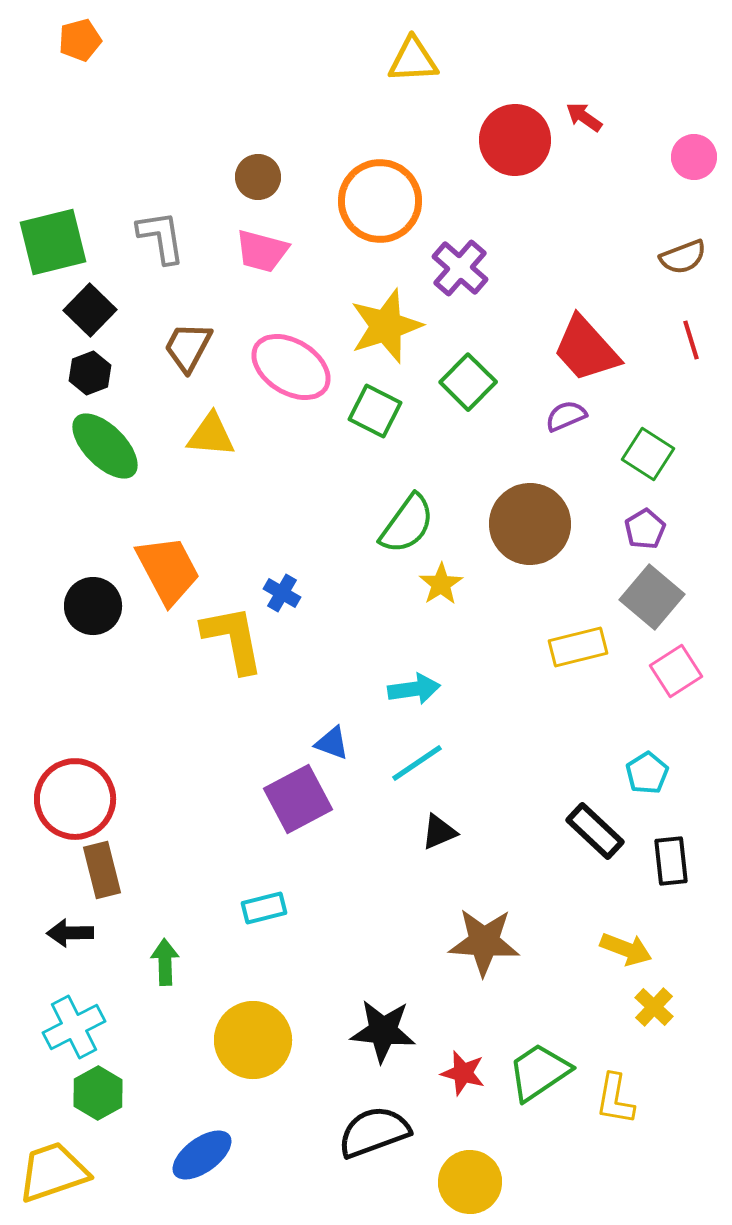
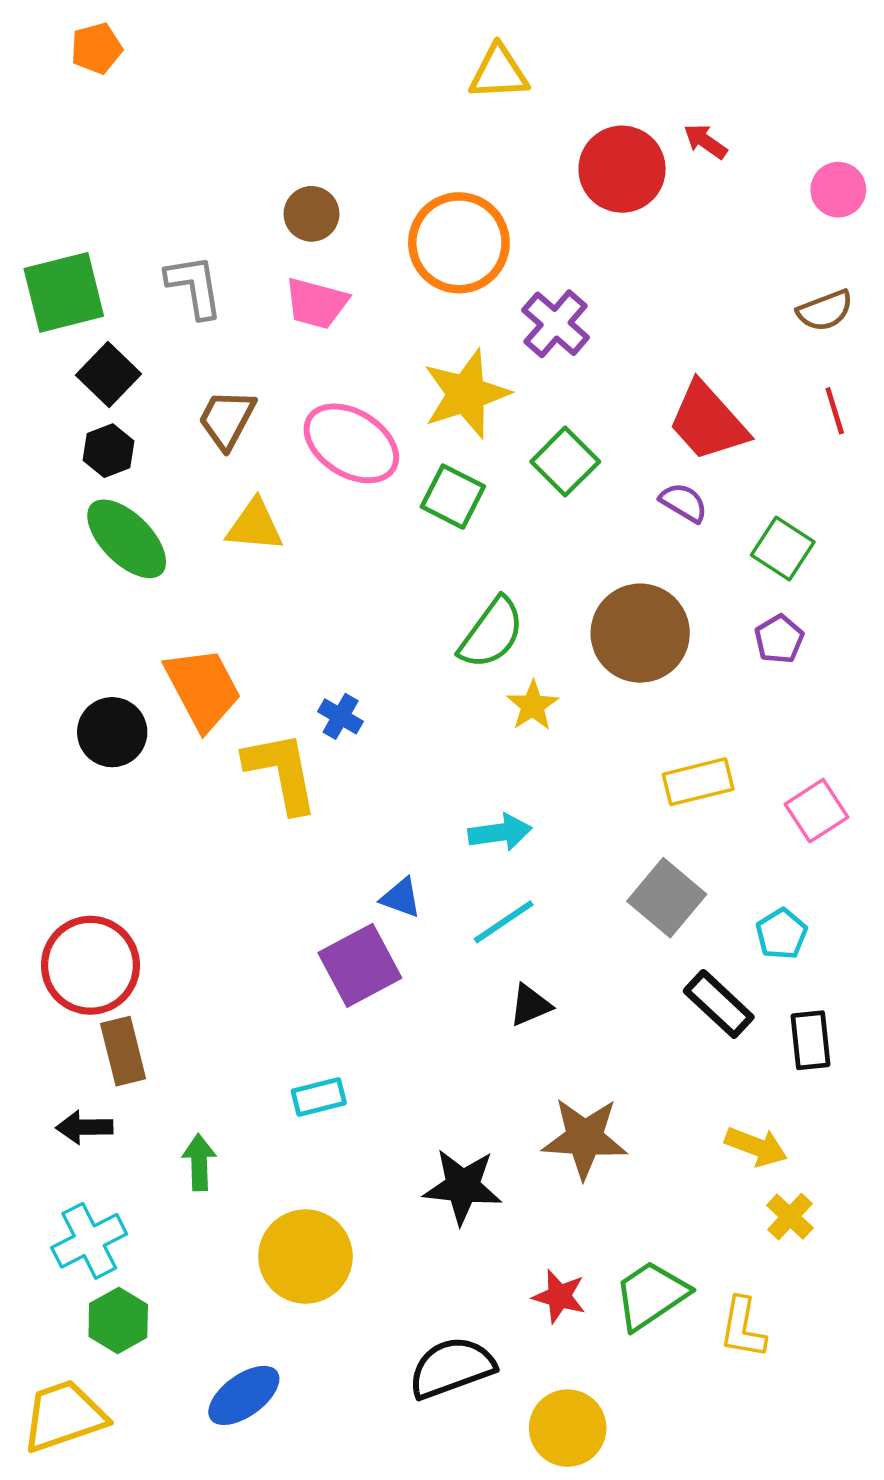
purple semicircle: (566, 416) -> (684, 503), turned 54
gray square: (652, 597) -> (667, 898), moved
black star: (383, 1031) -> (463, 1186), moved

